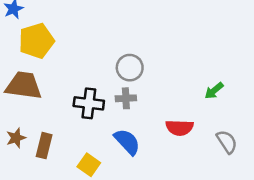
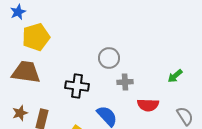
gray cross: (126, 98) -> (125, 82), moved

